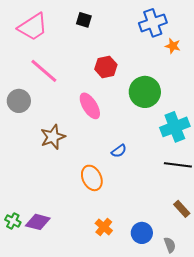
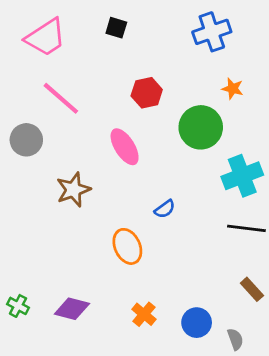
orange star: (173, 46) -> (233, 89), moved
purple diamond: (38, 222) -> (72, 309), moved

